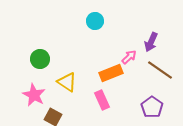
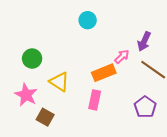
pink rectangle: (102, 100) -> (95, 100), turned 36

